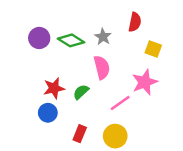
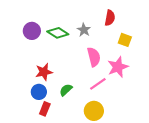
pink semicircle: (102, 67) -> (94, 57), moved
green semicircle: (81, 92) -> (66, 90), moved
red rectangle: (80, 134) -> (45, 109), moved

